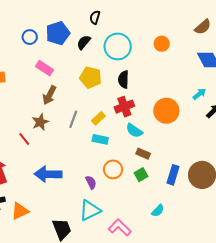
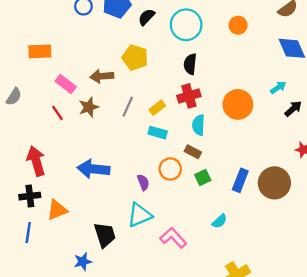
pink rectangle: (45, 68) -> (66, 84), moved
yellow pentagon: (91, 77) -> (135, 58), moved
brown arrow: (49, 95) -> (102, 76), turned 54
cyan semicircle: (134, 131) -> (198, 125), turned 54
red line: (24, 139) -> (58, 113), moved
brown rectangle: (143, 154) -> (193, 152), moved

